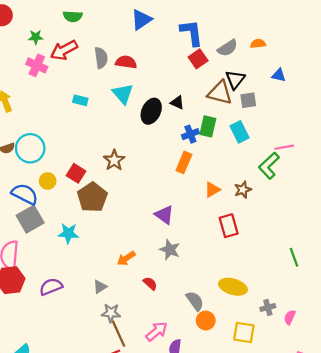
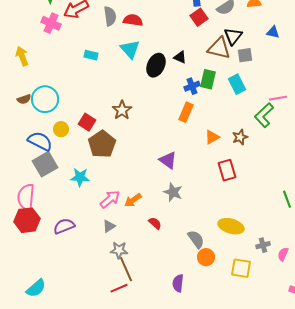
pink arrow: (157, 331) -> (110, 199), moved

